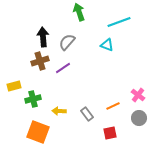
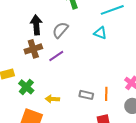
green cross: (33, 99) -> (26, 87), turned -35
orange line: (113, 106) -> (106, 94), turned -64
gray rectangle: (87, 114) -> (86, 95), moved, turned -40

